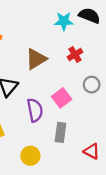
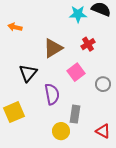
gray circle: (92, 85) -> (103, 84), moved
pink square: (62, 98) -> (76, 72), moved
yellow circle: (30, 156) -> (61, 131), moved

